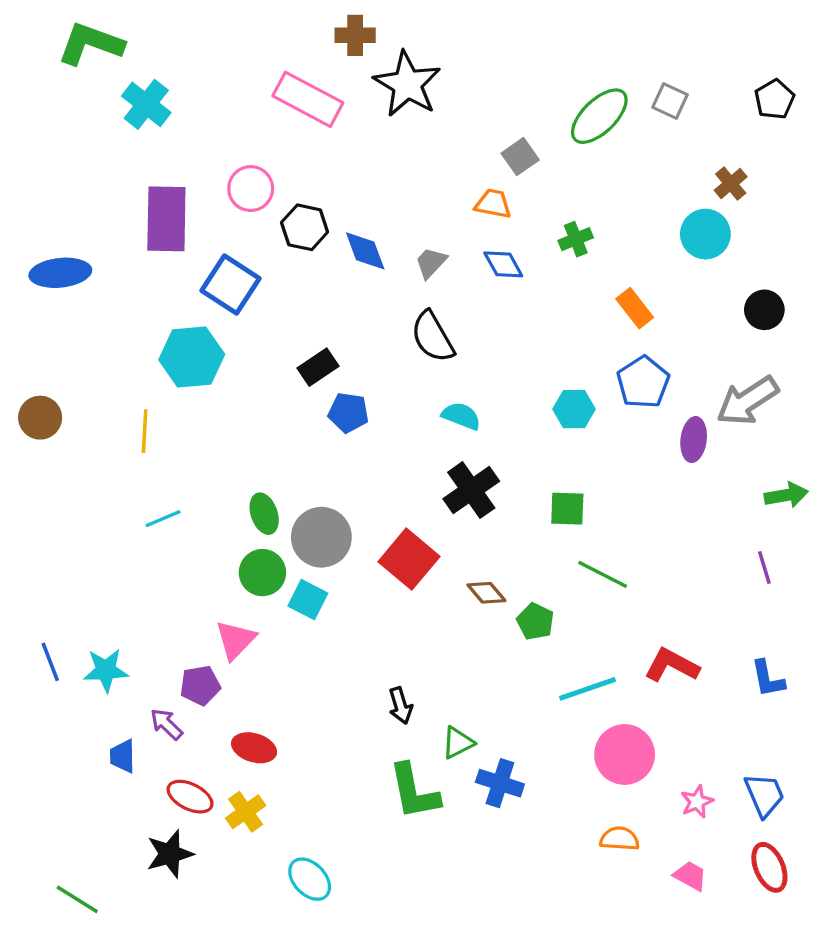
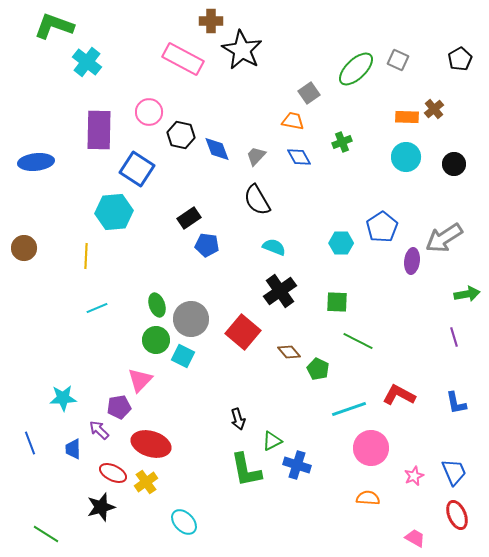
cyan circle: (705, 234) -> (406, 157), moved
orange rectangle: (635, 308) -> (407, 117), moved, turned -50
black circle: (764, 310) -> (454, 164), moved
blue line: (50, 662) -> (30, 443), moved
red ellipse: (254, 748) -> (151, 444), size x1.5
pink trapezoid: (690, 876) -> (415, 538), moved

